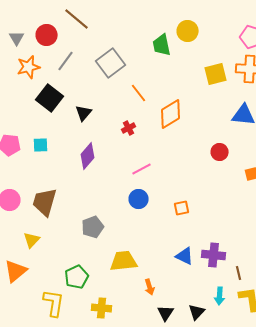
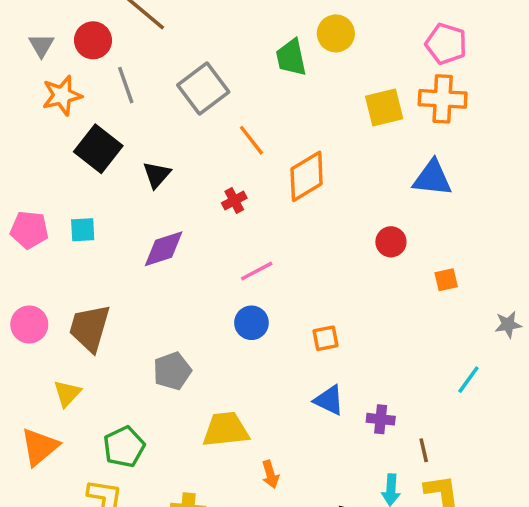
gray line: (66, 61) -> (126, 85), turned -55
purple diamond: (88, 156) -> (164, 249), turned 32
purple cross: (214, 255) -> (381, 419), size x0.7
blue triangle: (185, 256) -> (329, 400), moved
green pentagon: (77, 277) -> (124, 447), moved

